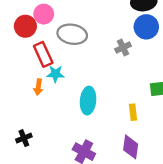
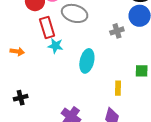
orange arrow: (38, 87) -> (17, 52), moved, turned -96
cyan ellipse: (88, 101) -> (87, 61), moved

